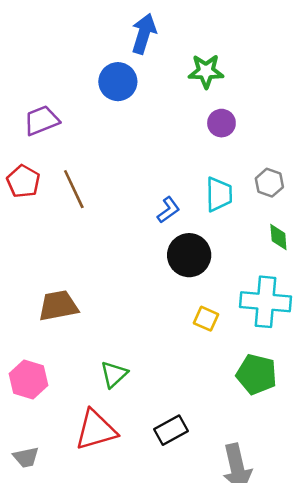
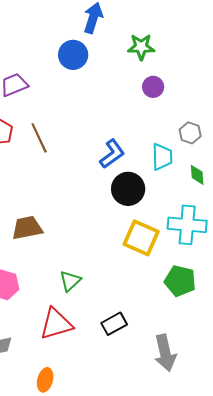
cyan trapezoid: (219, 194) -> (162, 157), moved
blue L-shape: (168, 210) -> (112, 154), size x1.4
yellow square: (206, 319) -> (141, 238), size x1.8

